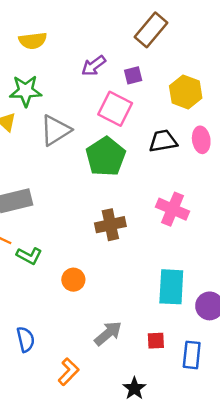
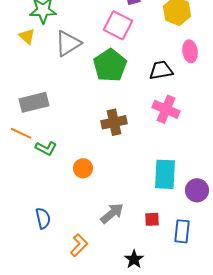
black trapezoid: (163, 141) -> (161, 70), moved

